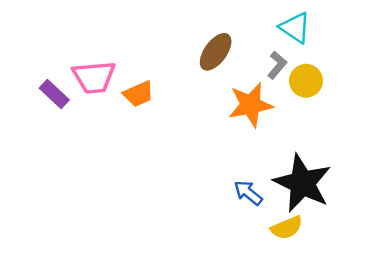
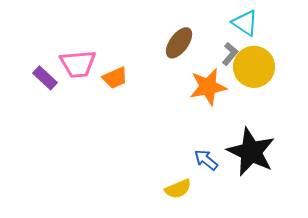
yellow circle: (306, 81) -> (254, 67), size x1.5
yellow semicircle: (287, 228) -> (178, 189), moved

